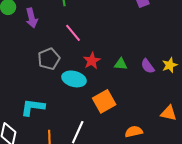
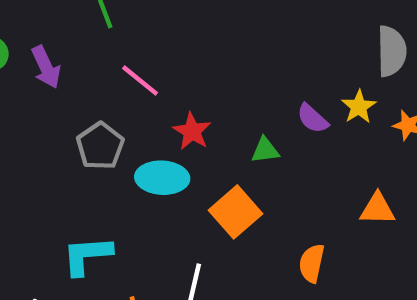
green triangle: (121, 64) -> (265, 150), moved
orange semicircle: (134, 132) -> (312, 263), turned -54

